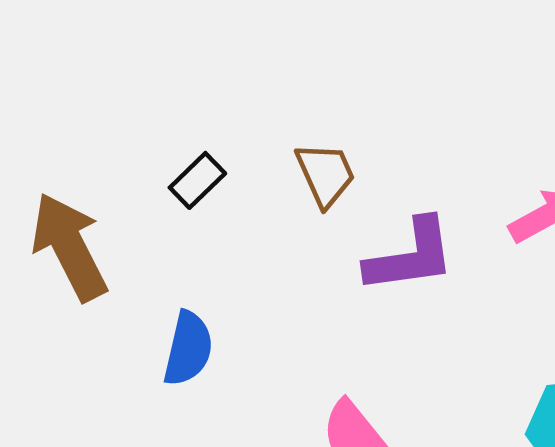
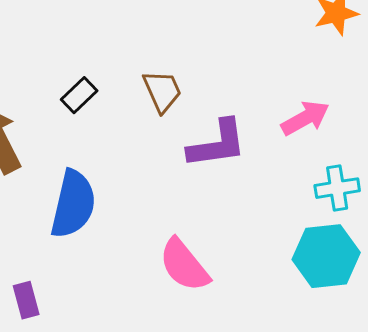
blue semicircle: (188, 349) -> (73, 204), size x1.4

